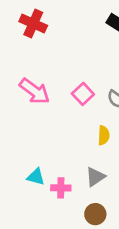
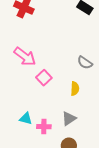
pink square: (83, 94) -> (44, 78), moved

